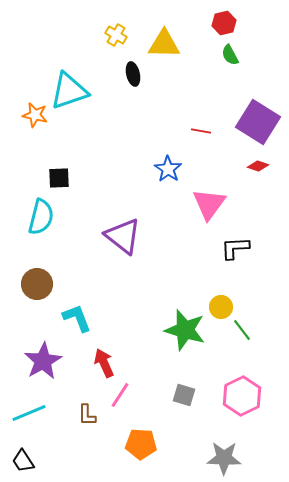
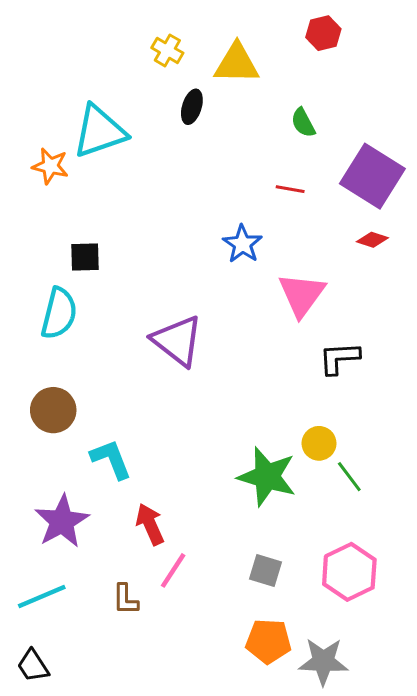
green semicircle: (230, 55) -> (303, 123), moved
black ellipse: (133, 74) -> (192, 107), turned 30
orange pentagon: (141, 444) -> (268, 641), moved

